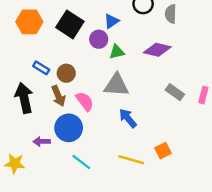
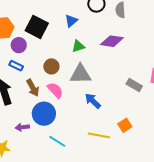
purple circle: (99, 39) -> (19, 45), moved
brown circle: (66, 73) -> (51, 66), moved
gray rectangle: (175, 92) -> (134, 85), moved

